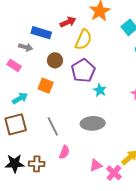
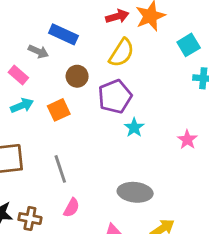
red arrow: (68, 22) -> (117, 16), moved
orange square: (46, 86) -> (59, 110), turned 35
cyan arrow: (20, 98) -> (22, 106), moved
gray ellipse: (93, 123) -> (135, 192), moved

